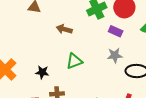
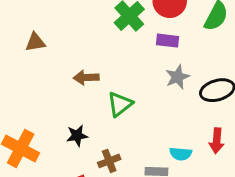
brown arrow: (64, 29) -> (86, 78), moved

